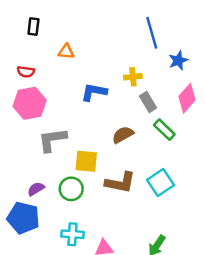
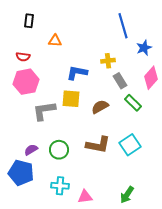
yellow square: (86, 161) -> (71, 99), moved

